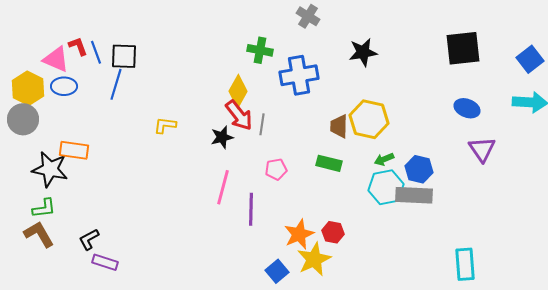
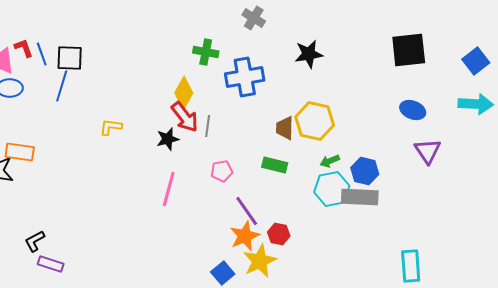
purple line: (251, 209) -> (247, 211), moved, turned -36

